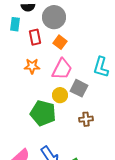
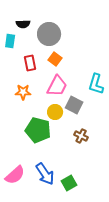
red rectangle: (35, 37) -> (30, 63), moved
orange star: (32, 66) -> (23, 92), moved
brown cross: (86, 119) -> (81, 136), turned 32

